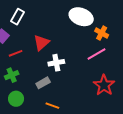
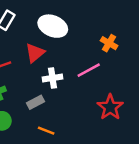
white ellipse: (81, 17) -> (53, 26), moved
pink line: (96, 54) -> (89, 70), moved

